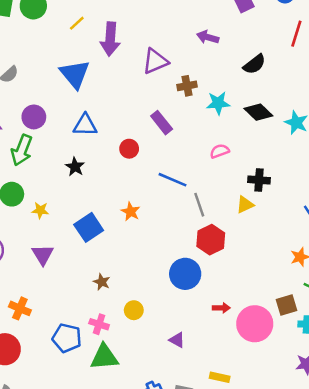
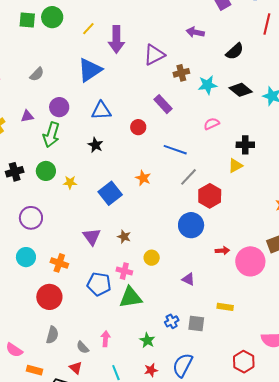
blue triangle: (75, 74) -> (90, 70), turned 40
gray line: (199, 205) -> (189, 177), moved, turned 66
purple triangle: (43, 255) -> (92, 237), moved

